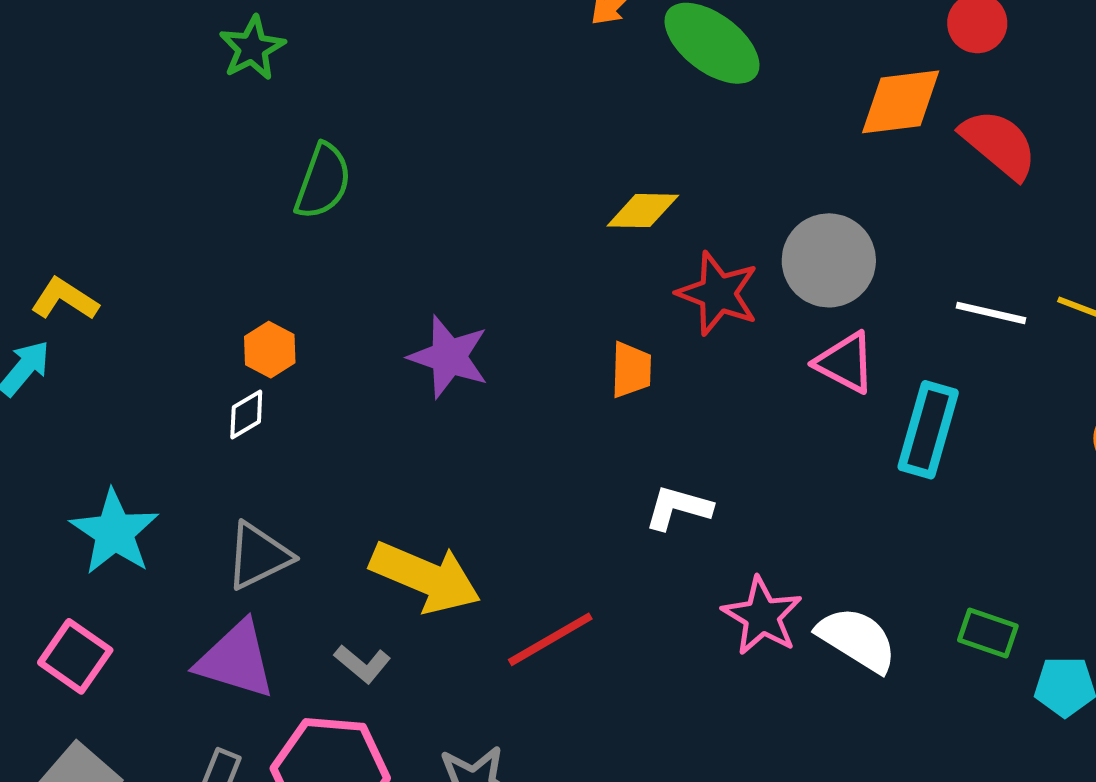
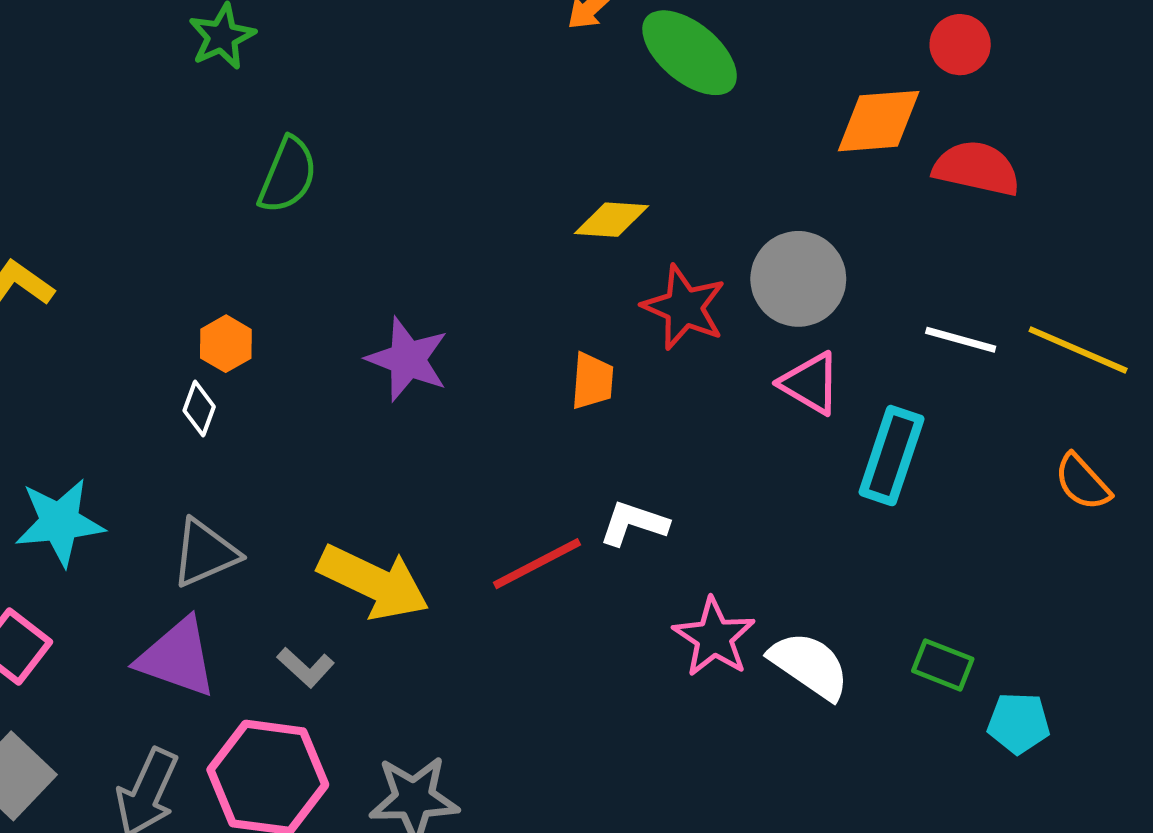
red semicircle: (999, 144) -> (977, 168), turned -30
white diamond: (246, 414) -> (199, 409), turned -42
cyan star: (114, 532) -> (60, 522), turned 30
red line: (550, 639) -> (537, 564), moved

